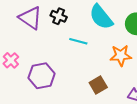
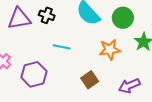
purple triangle: (30, 18) -> (19, 19), turned -40
cyan line: (78, 41) -> (62, 47), moved

